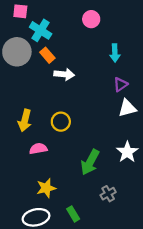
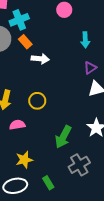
cyan cross: (41, 30) -> (19, 20), turned 36
gray cross: (108, 194) -> (79, 165), size x1.5

